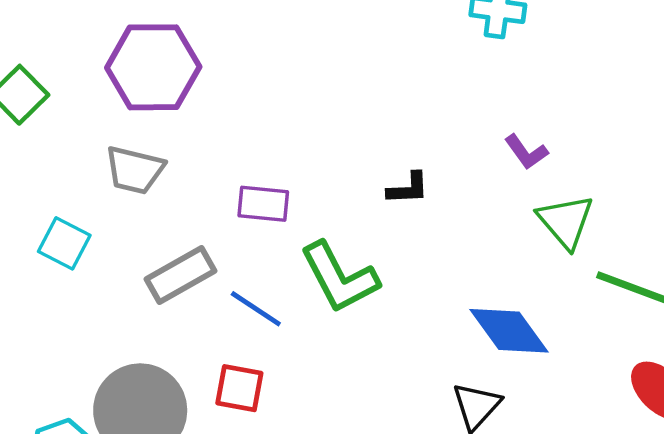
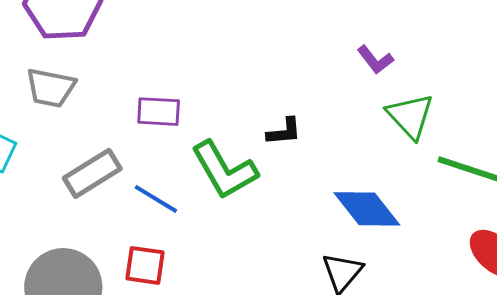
black L-shape: (408, 188) -> (284, 132), moved

